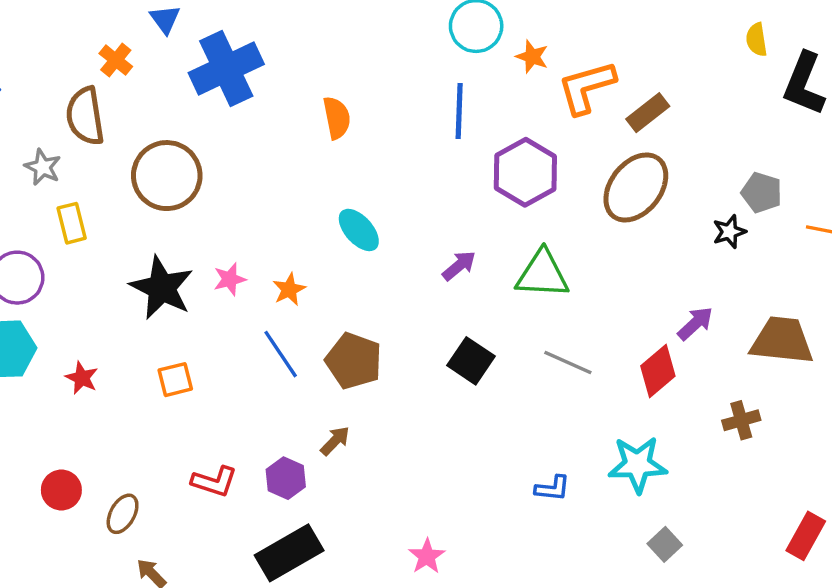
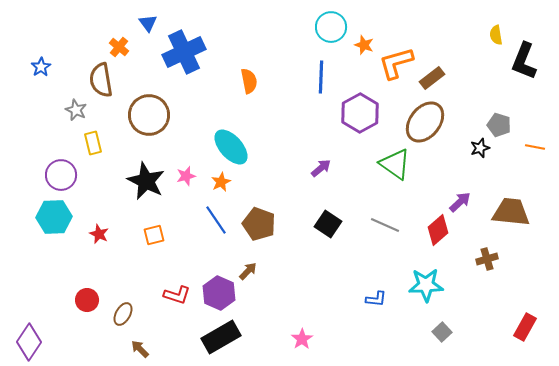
cyan ellipse: (359, 230) -> (231, 147), moved, size x1.4
green triangle: (542, 274) -> (395, 164), moved, turned 32
purple hexagon: (286, 478) -> (219, 293), size x1.4

